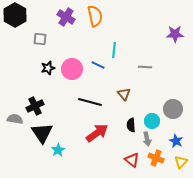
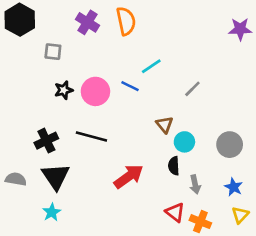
purple star: (175, 34) -> (240, 29), moved
cyan line: (114, 50) -> (151, 66), turned 49
gray line: (145, 67) -> (192, 89), turned -48
black line: (90, 102) -> (91, 137), moved
gray semicircle: (15, 119) -> (16, 179), moved
cyan circle: (152, 121) -> (184, 142), moved
cyan star: (58, 150) -> (52, 212), moved
orange cross: (156, 158) -> (200, 222), moved

